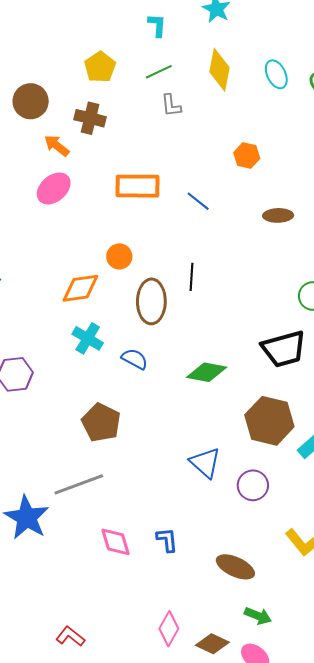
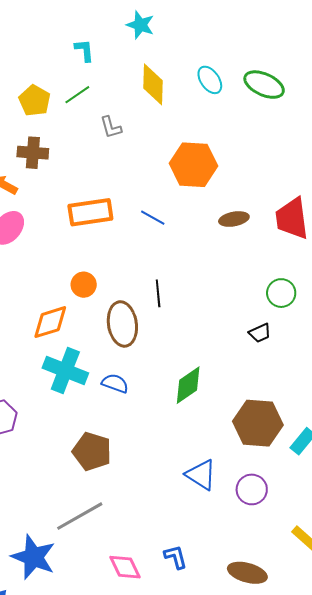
green line: (159, 72) -> (77, 95), moved
orange hexagon: (247, 155) -> (194, 165), size x1.8
cyan cross: (88, 338) -> (65, 371), size x1.4
black trapezoid: (284, 349) -> (260, 333), moved, size x0.5
green diamond: (207, 372) -> (188, 385), turned -36

